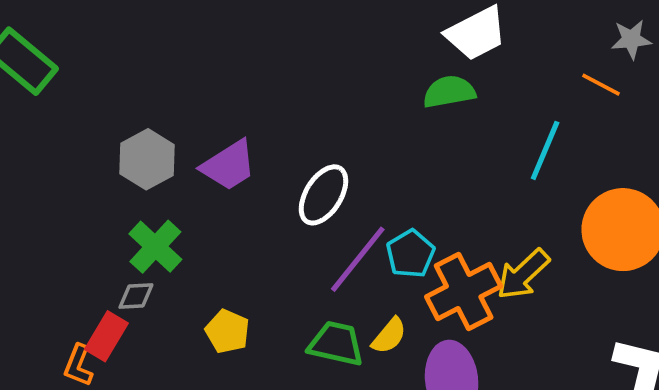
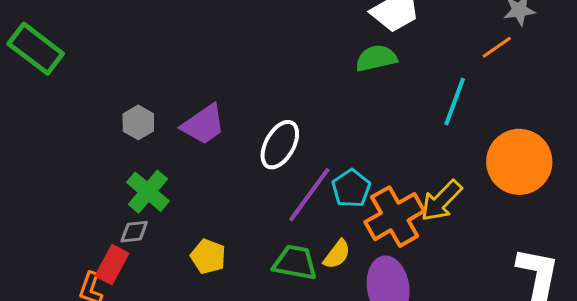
orange line: (601, 85) -> (497, 47), turned -60
gray hexagon: (147, 159) -> (138, 122), size x0.7

